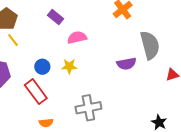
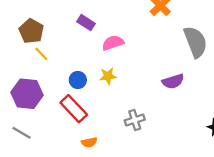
purple semicircle: (126, 64) -> (173, 81), moved
gray cross: (88, 108) -> (135, 120), size x0.7

